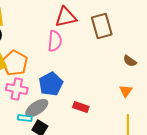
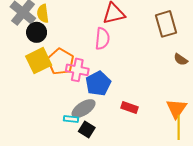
brown rectangle: (102, 26) -> (166, 24), moved
pink cross: (17, 89) -> (77, 70), moved
orange triangle: (126, 91) -> (176, 109), moved, size x1.5

